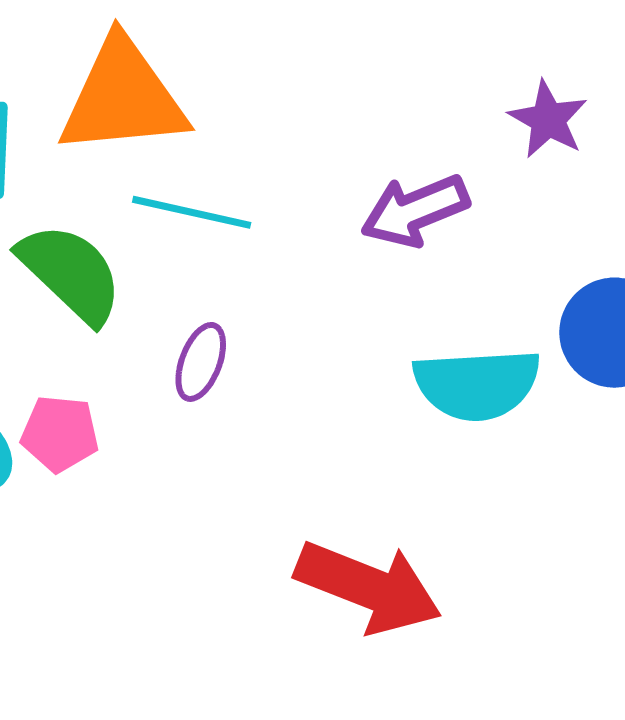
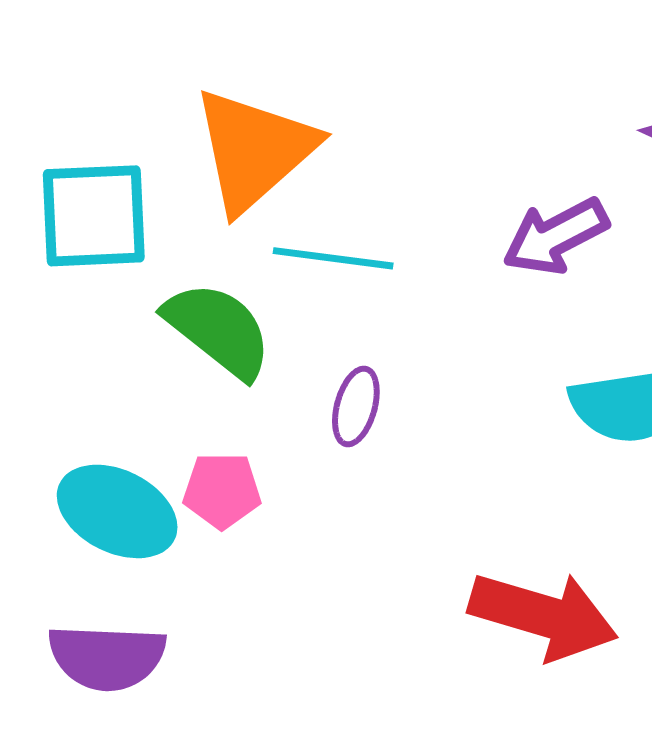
orange triangle: (123, 97) -> (254, 150), turned -31

